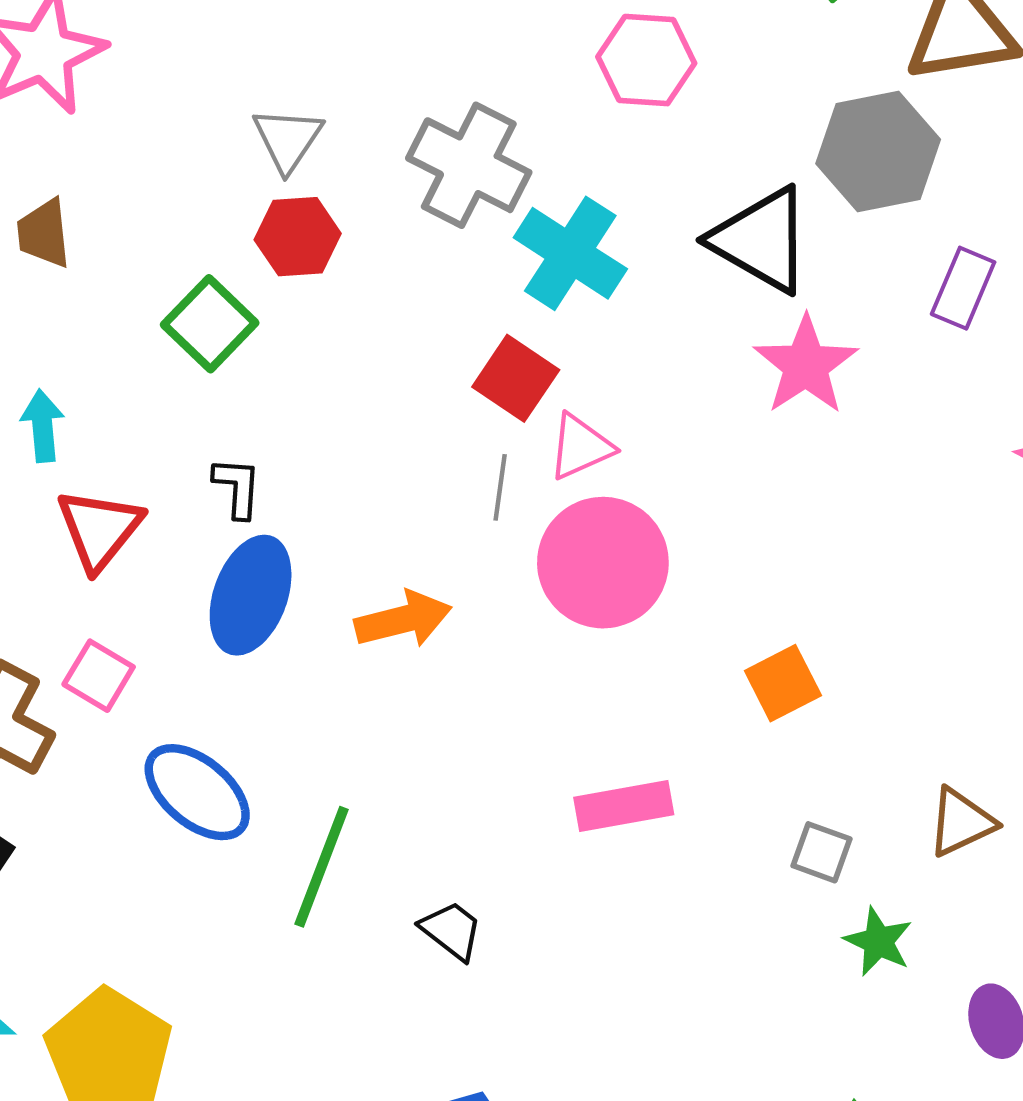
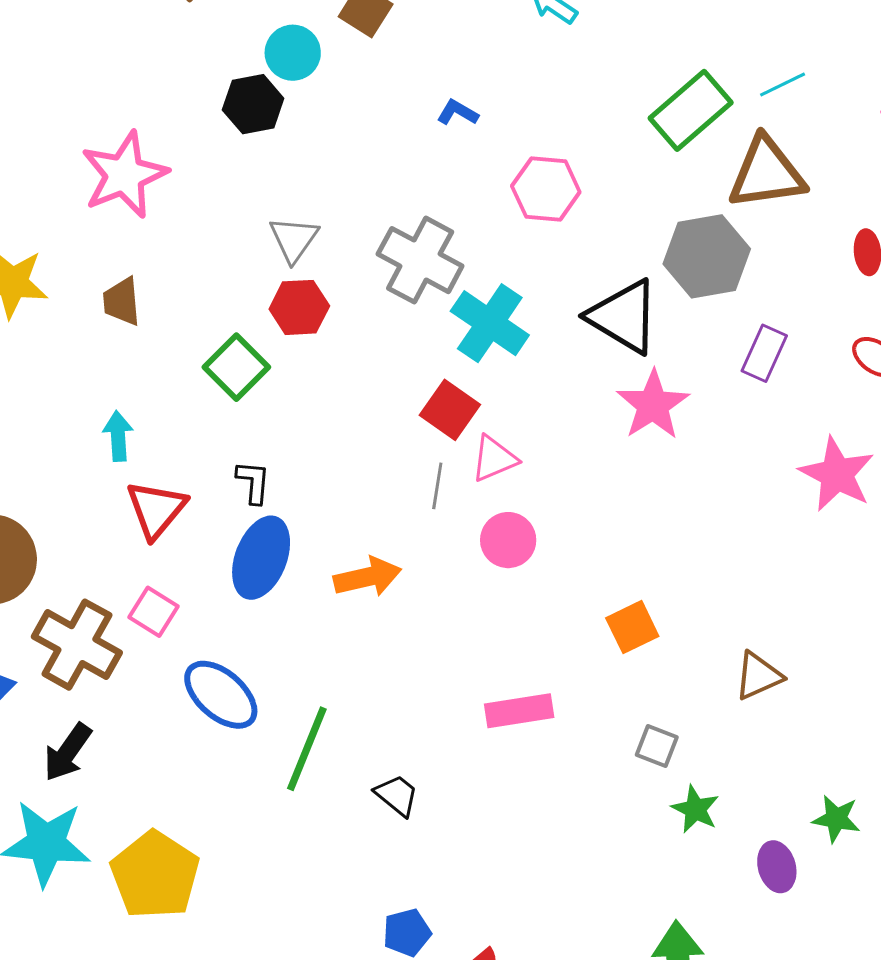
pink circle: (603, 563) -> (508, 540), size x0.6
brown triangle: (961, 822) -> (758, 676), moved

